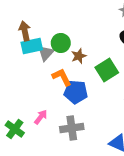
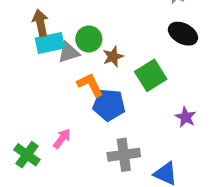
gray triangle: (46, 53) -> (69, 52), turned 30
gray cross: (72, 128) -> (124, 155), moved

